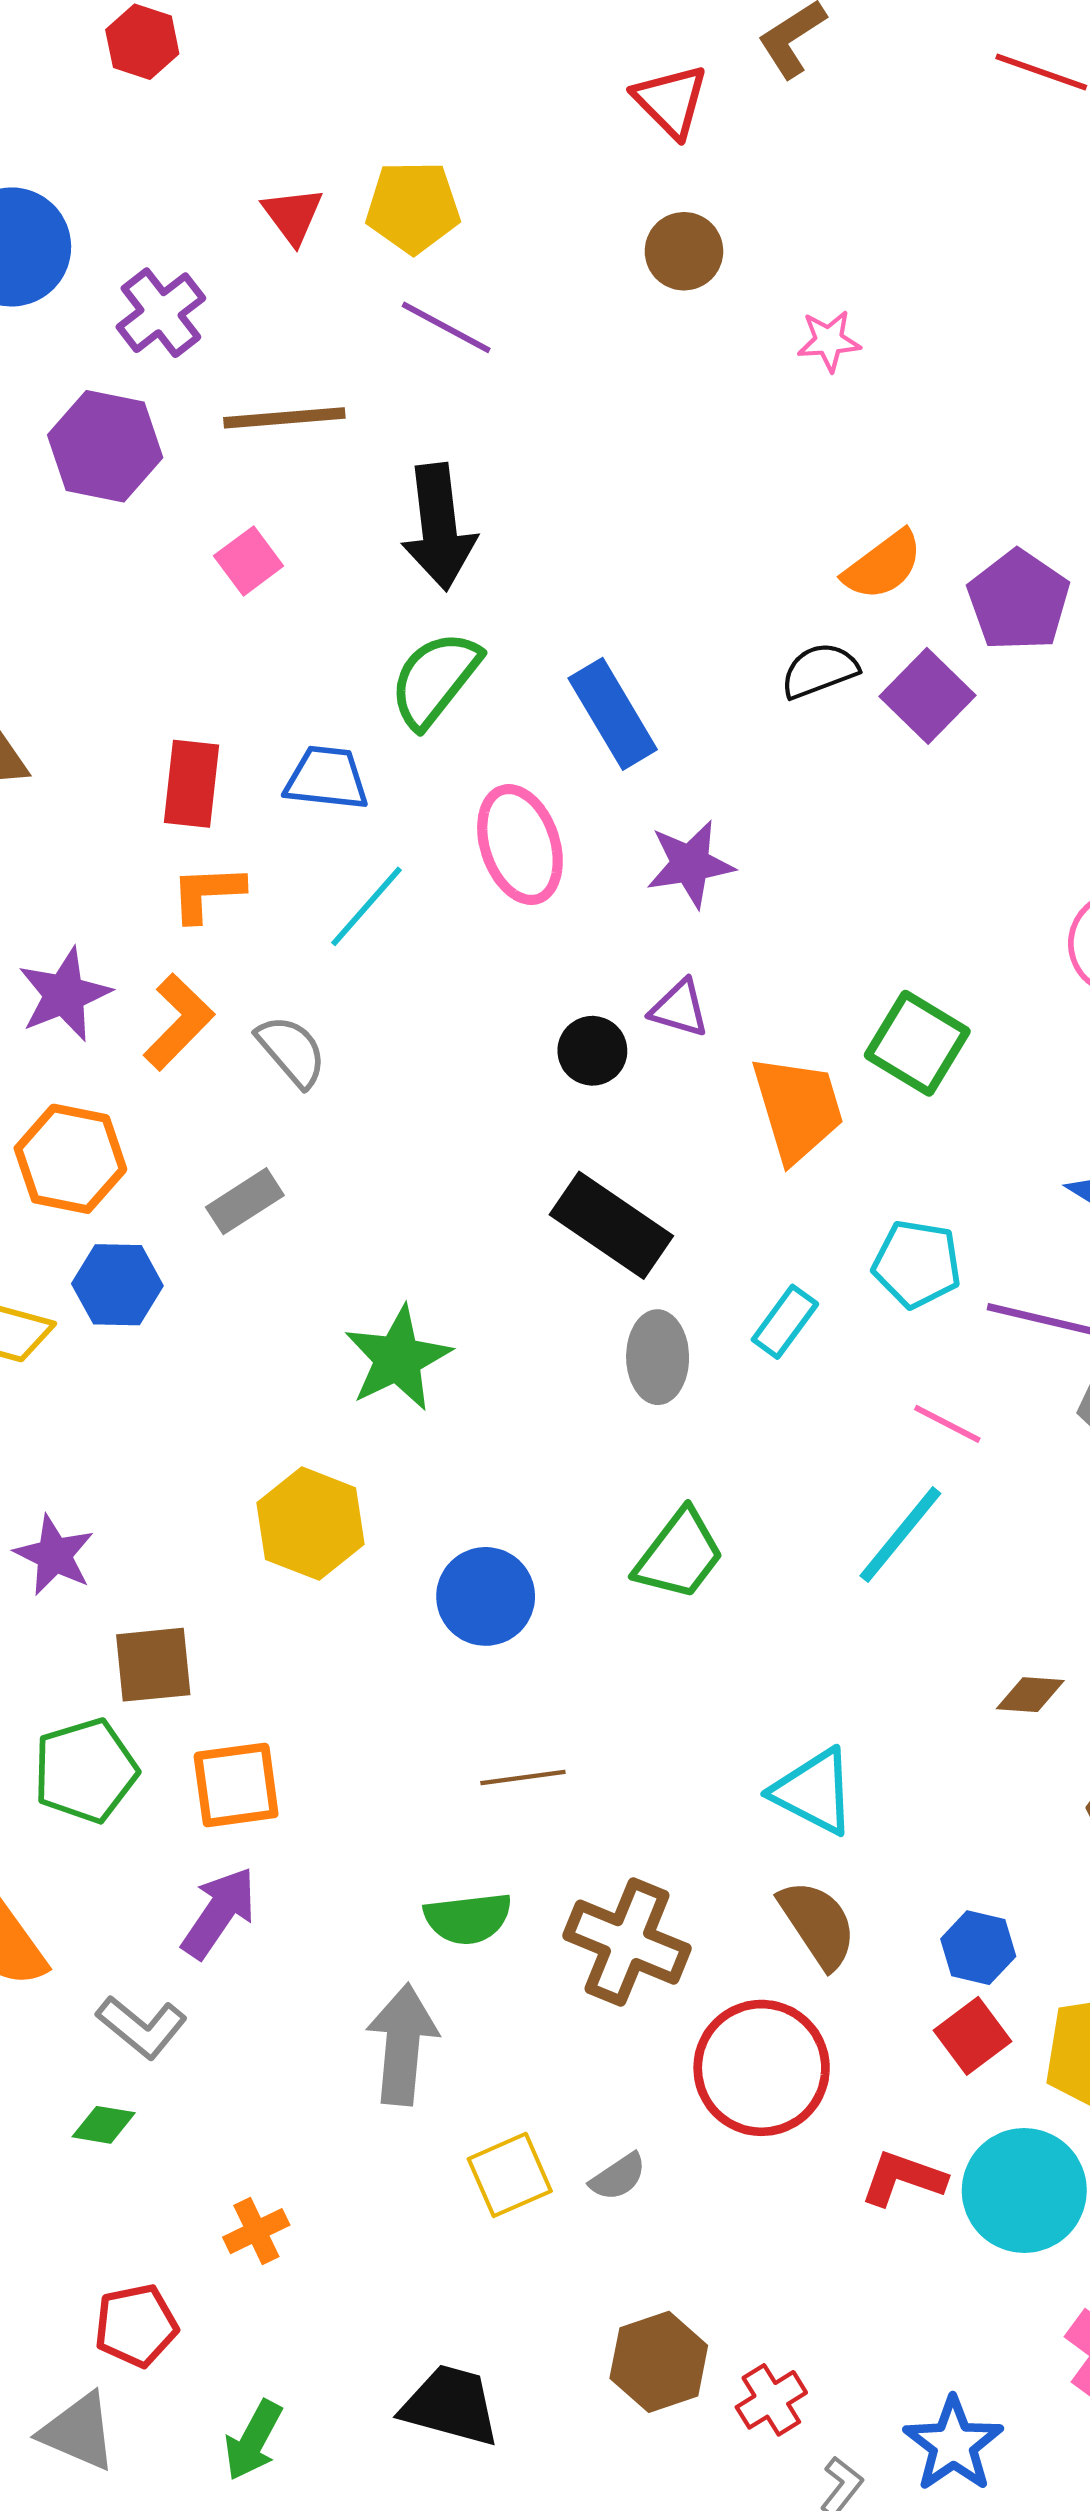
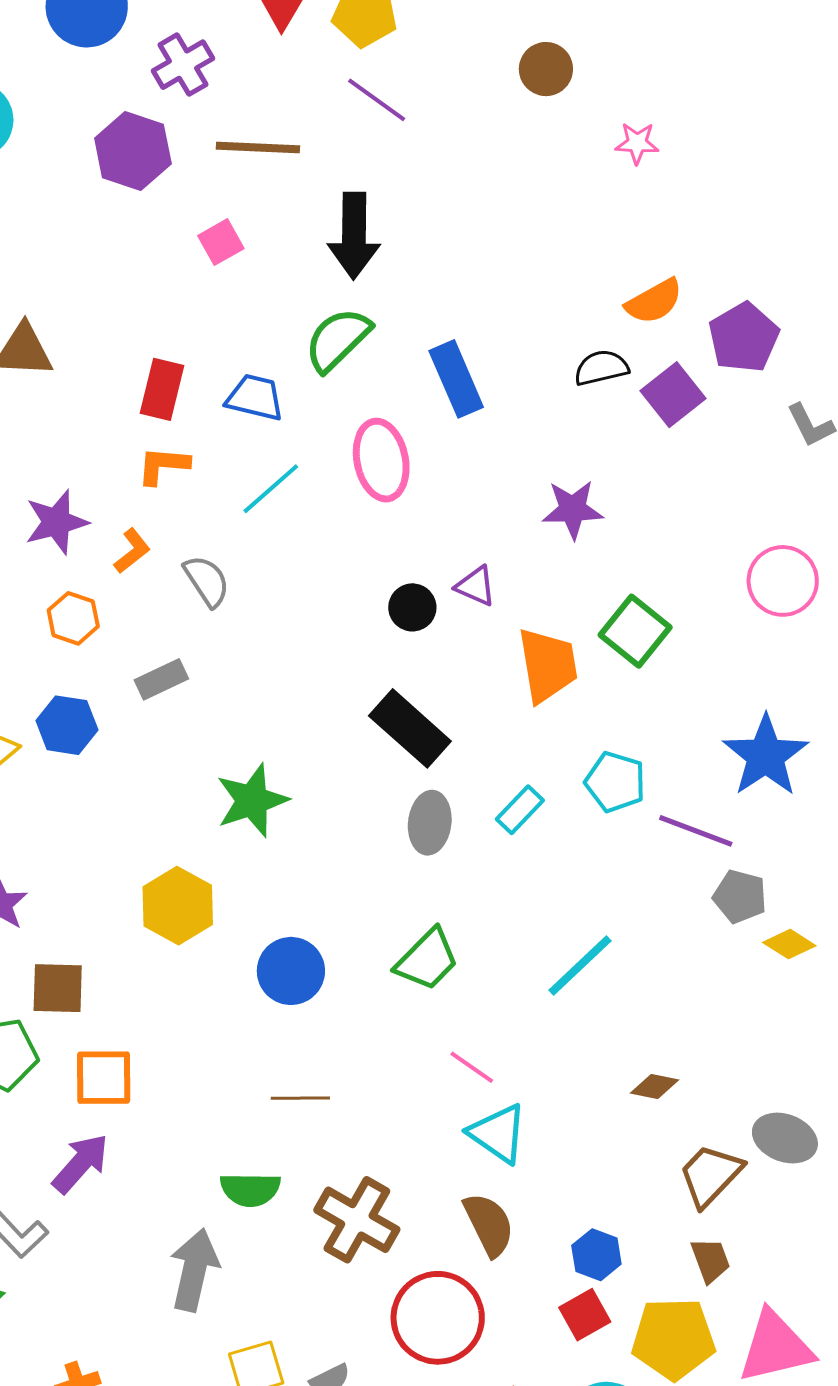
purple star: (690, 864) -> (573, 509), moved
orange L-shape: (179, 1022) -> (132, 551), size x0.7
orange hexagon: (70, 1159) -> (73, 618), moved, size x0.7
pink line: (947, 1424) -> (472, 1067), moved

